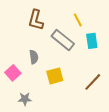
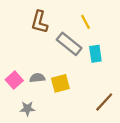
cyan rectangle: (92, 41) -> (95, 54), moved
gray semicircle: (34, 57) -> (37, 78), moved, turned -88
brown line: (93, 82) -> (104, 102), moved

